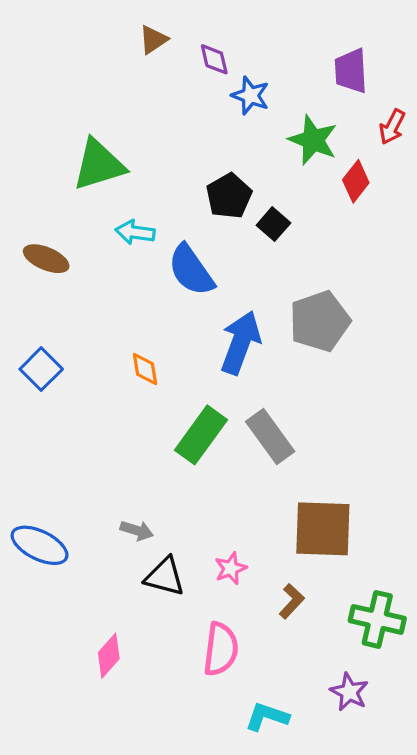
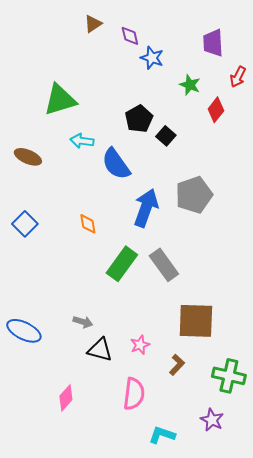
green star: (313, 140) -> (190, 85), size x0.7

